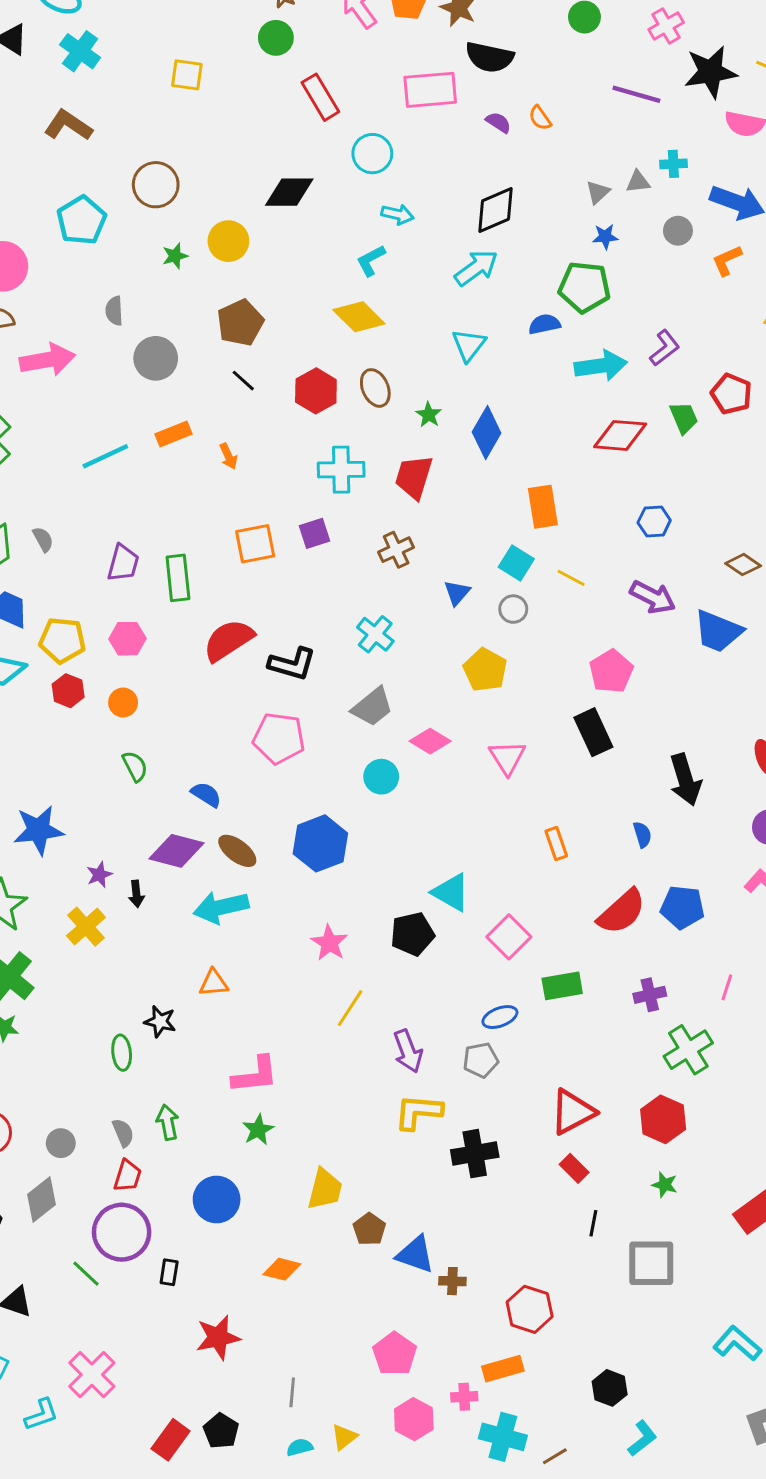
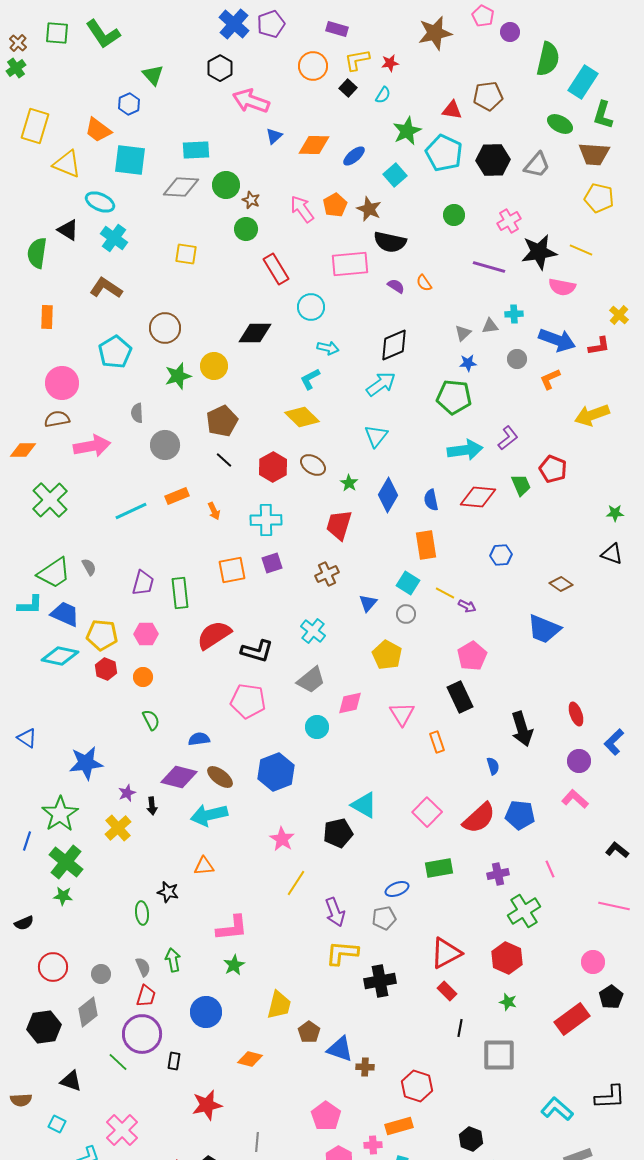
green star: (175, 256) -> (178, 376), size x1.5
blue semicircle: (544, 324) -> (431, 500), moved, turned -90
brown ellipse: (375, 388) -> (313, 465), turned -35
cyan cross: (341, 470) -> (266, 520), moved
purple arrow: (653, 597) -> (467, 606), moved, size x0.6
pink diamond: (430, 741) -> (350, 703), turned -44
blue semicircle: (206, 794) -> (199, 739), turned -40
orange rectangle: (556, 843) -> (437, 742), moved
pink square: (509, 937) -> (427, 812), moved
pink line: (727, 987) -> (550, 869), turned -42

